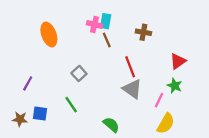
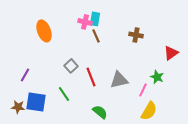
brown cross: (143, 32) -> (136, 35), moved
red triangle: (178, 61) -> (171, 53), moved
red line: (130, 67) -> (91, 77), moved
gray triangle: (132, 89) -> (119, 80), turned -48
blue square: (40, 113) -> (36, 102), size x1.5

